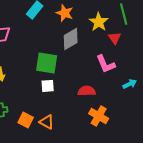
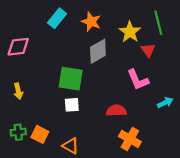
orange square: (26, 120) -> (40, 134), moved

